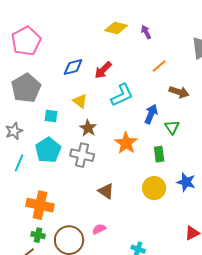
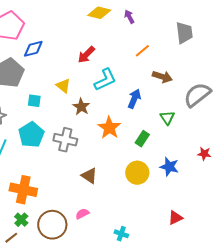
blue diamond: (73, 67) -> (33, 49), moved
green triangle: (172, 127) -> (167, 118), moved
brown star: (88, 128) -> (81, 107), moved
green rectangle: (159, 154) -> (142, 139), turned 42
green cross: (38, 235) -> (21, 220), turned 32

